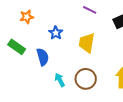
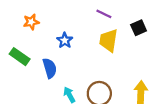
yellow trapezoid: (87, 43) -> (109, 40), moved

